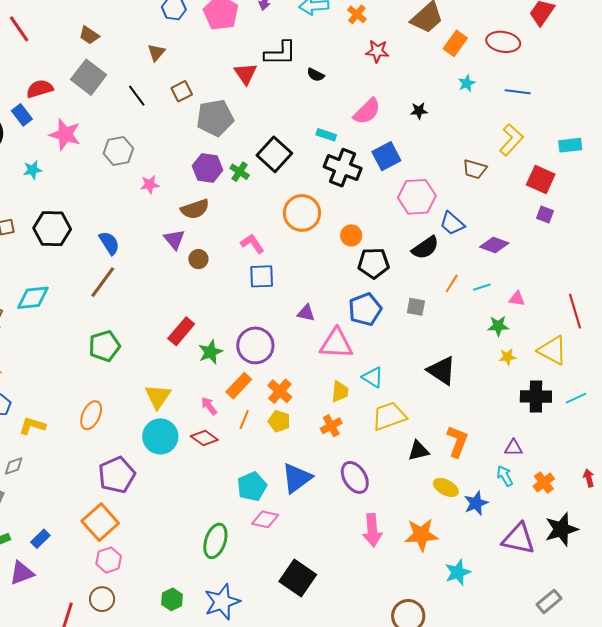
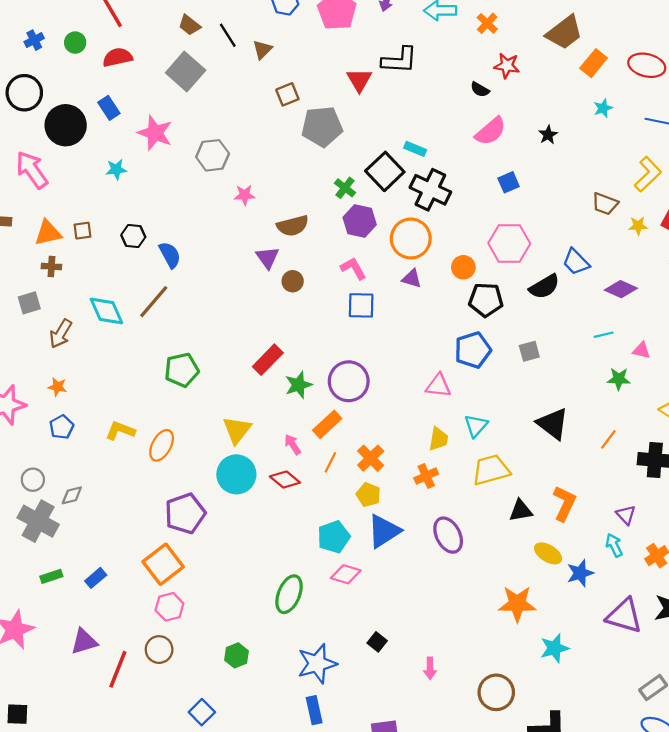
black semicircle: (316, 75) -> (480, 89), moved
red semicircle: (40, 89) -> (118, 57), moved
black line: (137, 96) -> (228, 35), moved
black star: (419, 111) -> (548, 135), turned -30
cyan rectangle: (326, 135) -> (415, 149), moved
blue square: (386, 156) -> (509, 182), size x0.7
purple hexagon: (208, 168) -> (360, 221), moved
black cross: (343, 168) -> (430, 190), moved
pink hexagon: (417, 197) -> (509, 243), moved
black hexagon: (52, 229) -> (133, 236), size x0.6
blue semicircle: (109, 243) -> (170, 255), moved
brown line: (103, 282) -> (154, 302), moved
orange line: (452, 283) -> (608, 439), moved
cyan diamond: (33, 298) -> (106, 311), turned 68
gray square: (416, 307) -> (529, 351), turned -30
purple triangle: (306, 313) -> (412, 279), moved
pink triangle: (336, 344) -> (438, 386), size x0.7
yellow star: (508, 357) -> (638, 226), moved
cyan triangle: (373, 377) -> (476, 426), turned 35
orange cross: (280, 391) -> (371, 458), moved
yellow pentagon: (279, 421) -> (368, 495), moved
yellow L-shape: (32, 426) -> (120, 431), moved
purple triangle: (513, 448) -> (626, 515), turned 42
pink arrow: (372, 530) -> (430, 668), moved, size x0.6
purple triangle: (22, 573) -> (84, 642), moved
black square: (298, 578) -> (377, 642), size x0.5
blue star: (222, 602) -> (317, 664), moved

